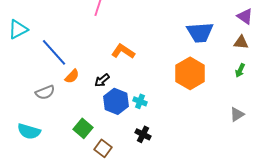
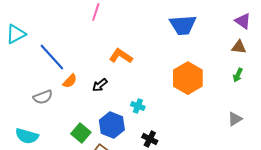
blue trapezoid: (200, 32) -> (183, 25), moved
blue hexagon: (116, 101) -> (112, 125), moved
black cross: (143, 134) -> (150, 139), moved

